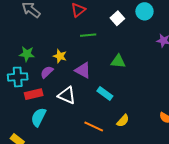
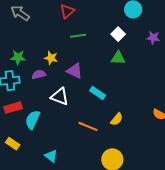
white square: (117, 18) -> (118, 34), moved
green triangle: (118, 61) -> (118, 58), moved
purple semicircle: (47, 72) -> (39, 74), turned 32
red rectangle: (34, 94) -> (13, 108), moved

